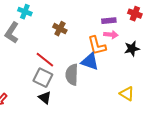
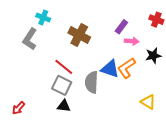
purple rectangle: (109, 21) -> (121, 27), moved, turned -48
brown cross: (60, 29) -> (79, 35), size x1.5
orange L-shape: (97, 46) -> (127, 68), moved, turned 70
black triangle: (45, 98) -> (64, 106), turned -32

